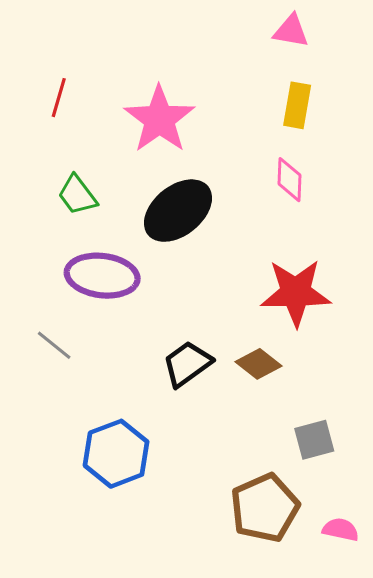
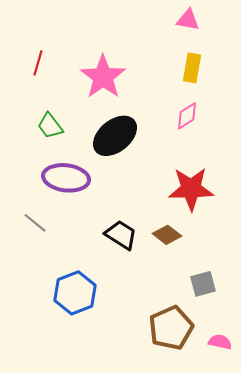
pink diamond: (289, 180) -> (187, 116), turned 56
black trapezoid: (187, 364) -> (121, 235), turned 68

